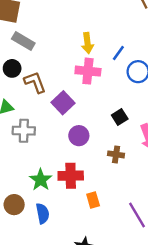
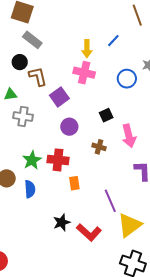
blue line: (118, 53) -> (113, 41), moved

